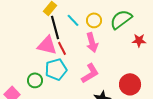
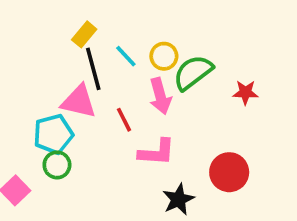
green semicircle: (121, 19) -> (193, 73), moved
red line: (62, 48) -> (124, 120), moved
cyan pentagon: (56, 69) -> (53, 134), moved
pink L-shape: (90, 73) -> (157, 152), turned 35

